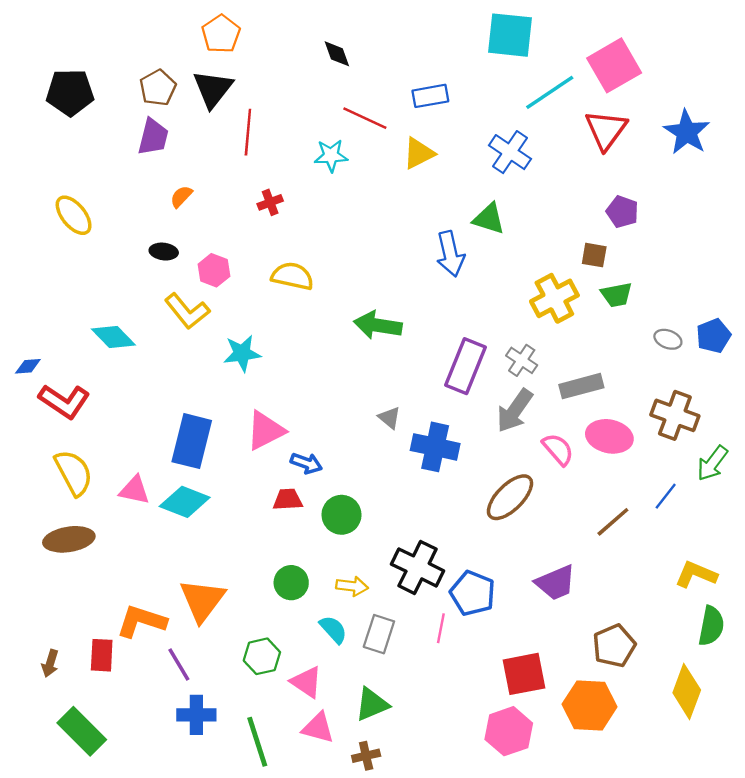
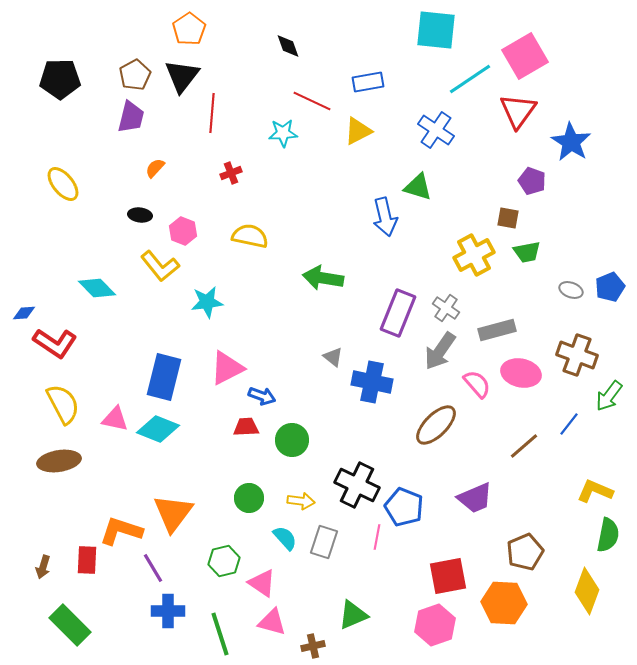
blue star: (687, 132) -> (571, 142), moved
green triangle: (372, 704) -> (353, 615), moved

